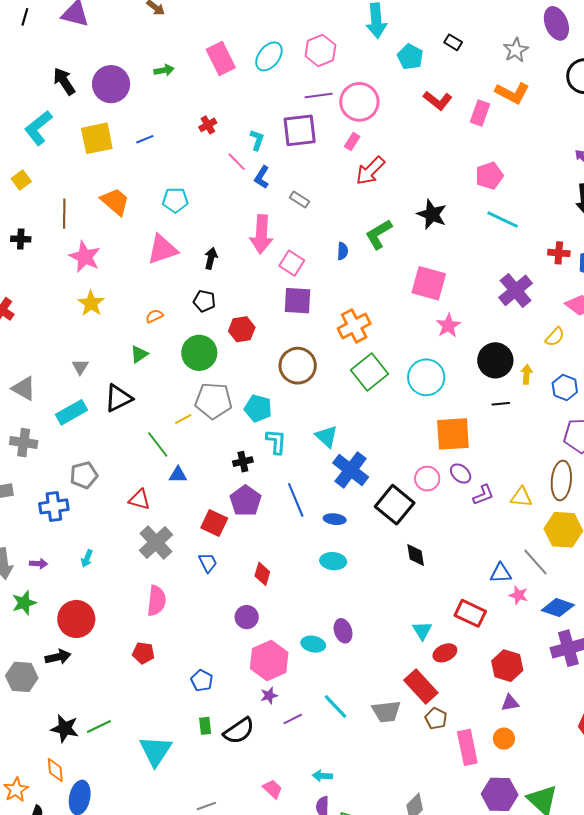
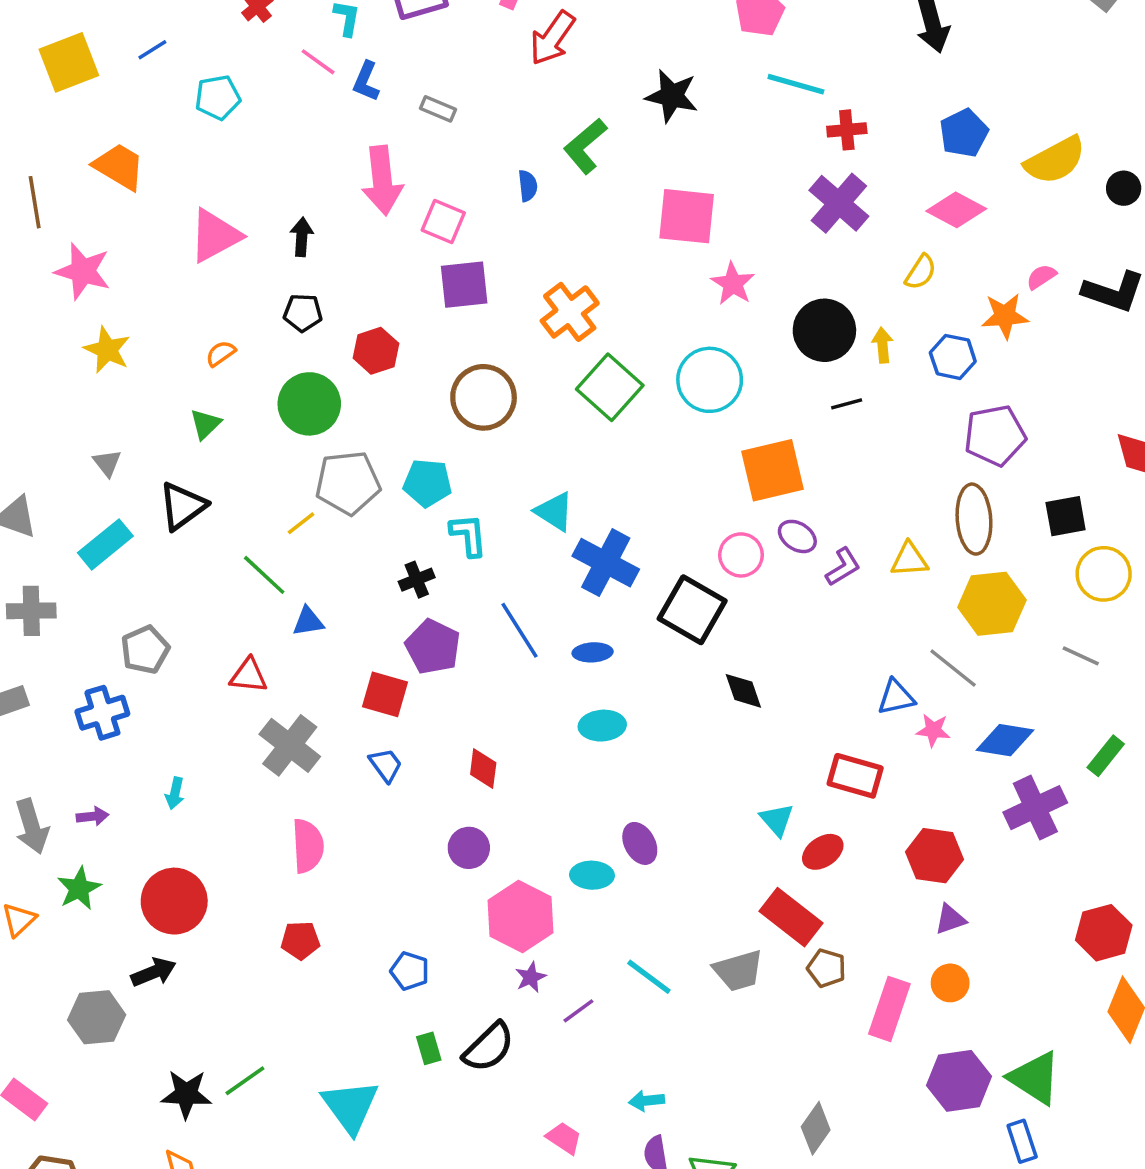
cyan pentagon: (175, 200) -> (218, 97), moved
red cross: (559, 253) -> (847, 130), moved
pink rectangle: (467, 747) -> (889, 1009), turned 40

